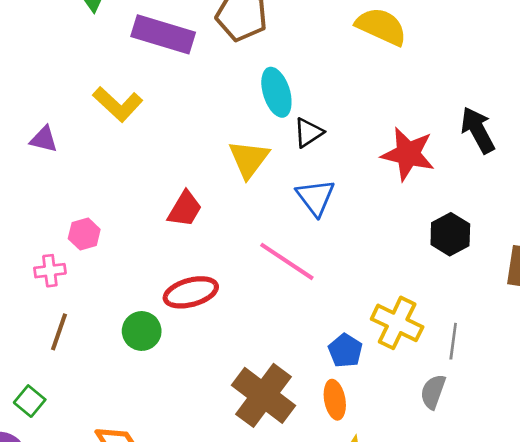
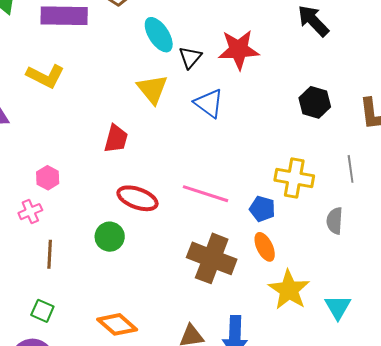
red star: (408, 154) -> (239, 50), moved
pink line: (287, 261) -> (206, 194), moved
red ellipse: (191, 292) -> (138, 198), turned 51
gray line: (453, 341) -> (351, 169), moved

